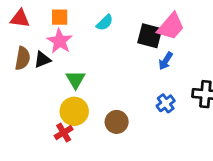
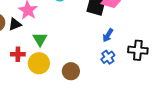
blue arrow: (166, 61) -> (108, 35), moved
red cross: (64, 133) -> (18, 54), moved, turned 32

